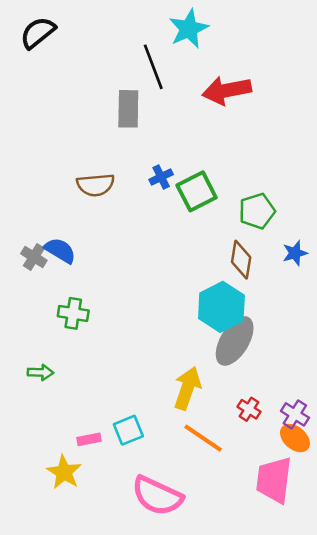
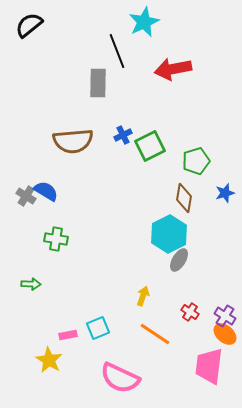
brown semicircle: (96, 185) -> (73, 141), size x1.4
gray ellipse: (235, 341) -> (179, 260), size x0.6
yellow arrow: (187, 388) -> (143, 296), size x0.6

